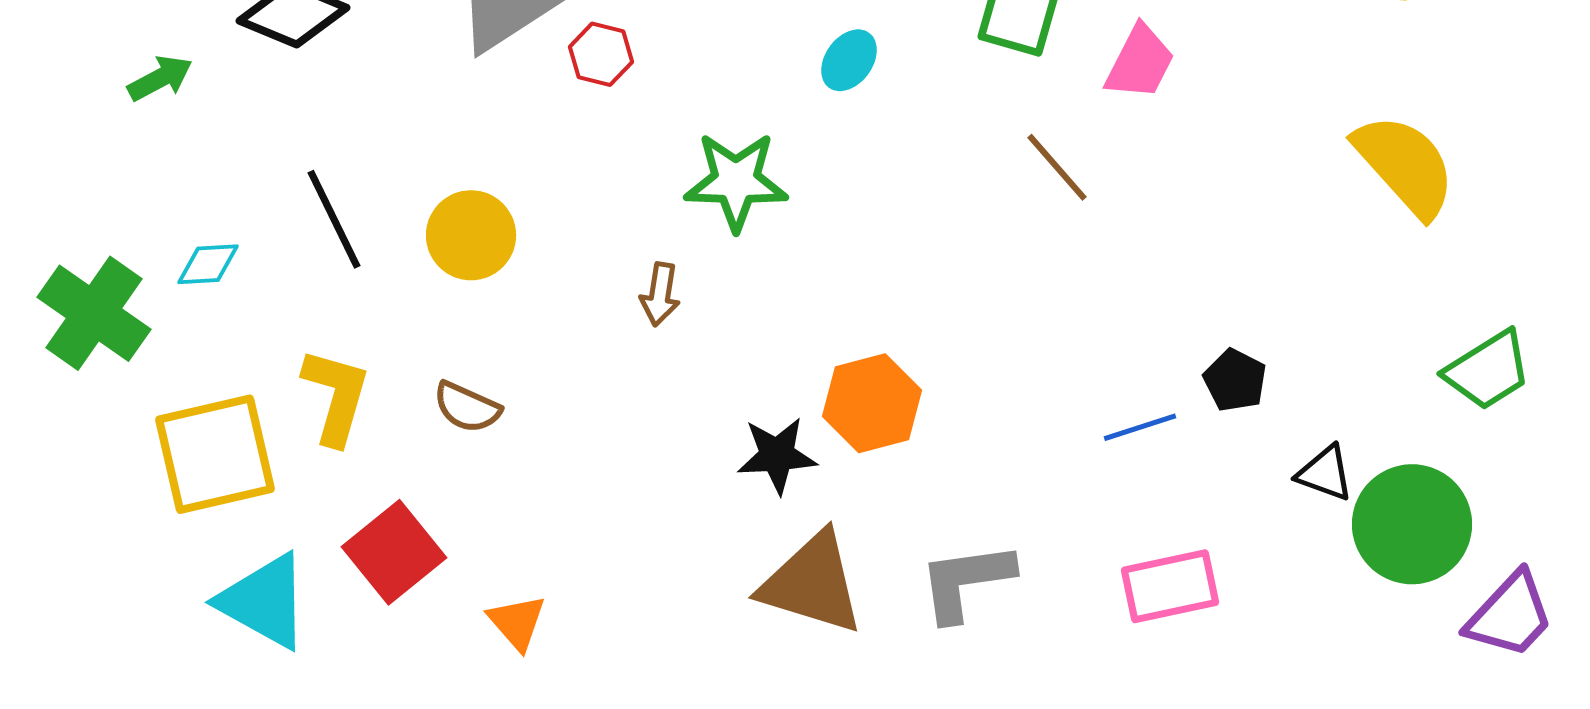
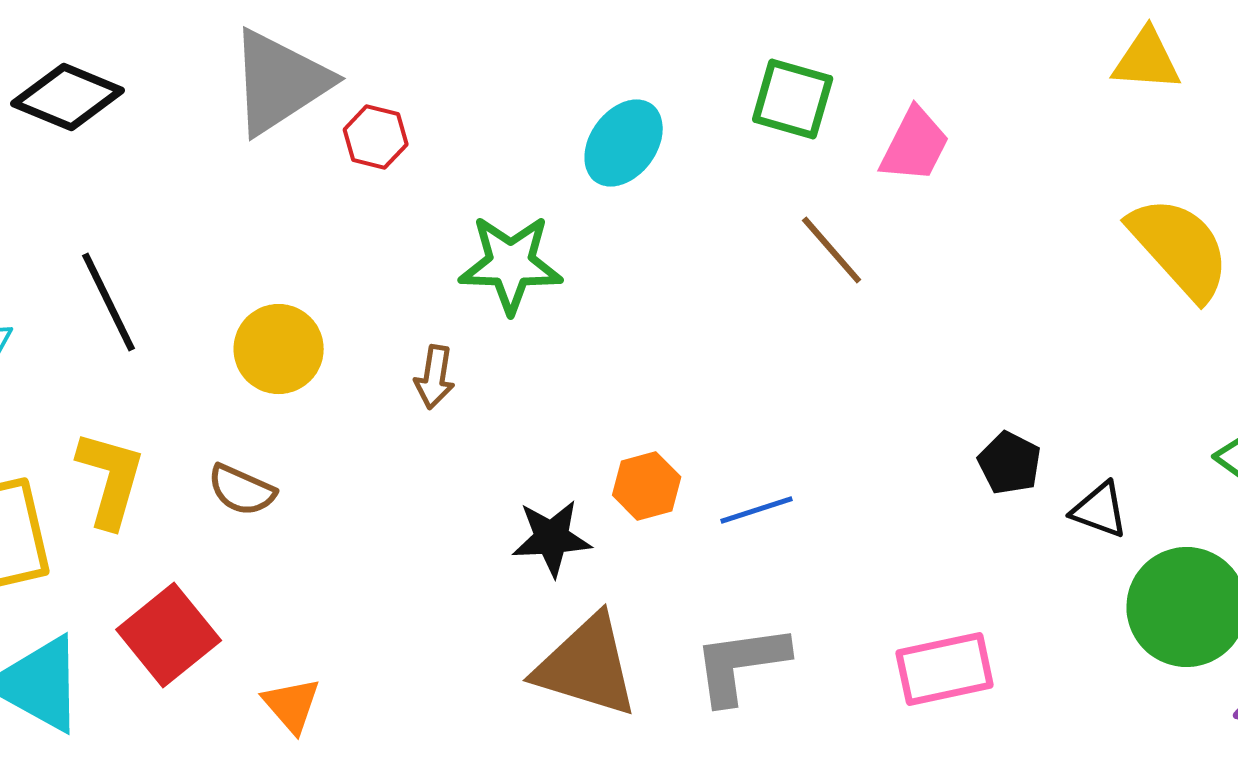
cyan ellipse: (849, 60) -> (624, 143), size x1.4
yellow circle: (471, 235) -> (279, 349), moved
orange hexagon: (872, 403) -> (647, 486), size x0.7
blue line: (1140, 427) -> (757, 510), moved
black triangle: (1325, 473) -> (1100, 510), moved

